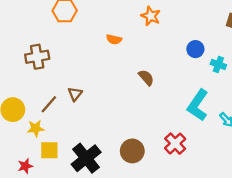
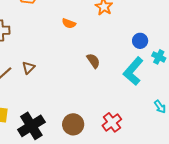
cyan L-shape: (198, 105) -> (133, 71), moved

